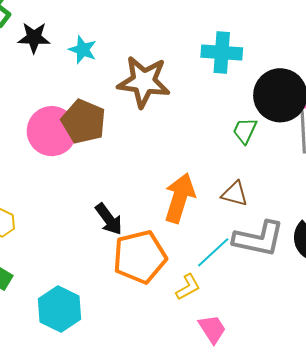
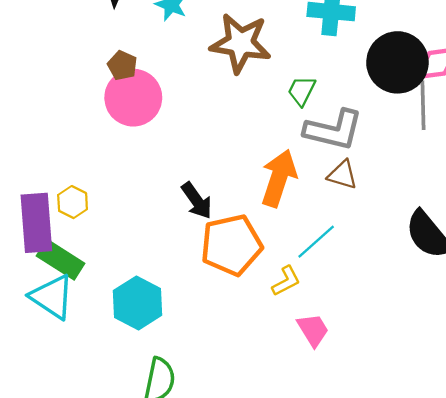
brown pentagon: (83, 122) -> (122, 65), moved, size x0.6
green trapezoid: (245, 131) -> (302, 91), moved
gray L-shape: (259, 239) -> (334, 130), moved

